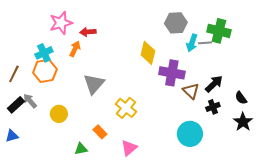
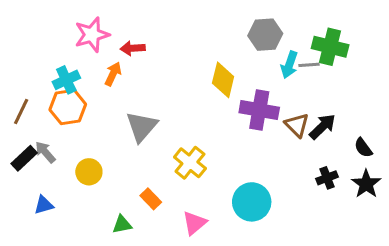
brown triangle: (191, 91) -> (297, 125), moved
black cross: (213, 107) -> (327, 178), moved
cyan circle: (190, 134) -> (252, 202), moved
blue triangle: (12, 136) -> (44, 205), moved

